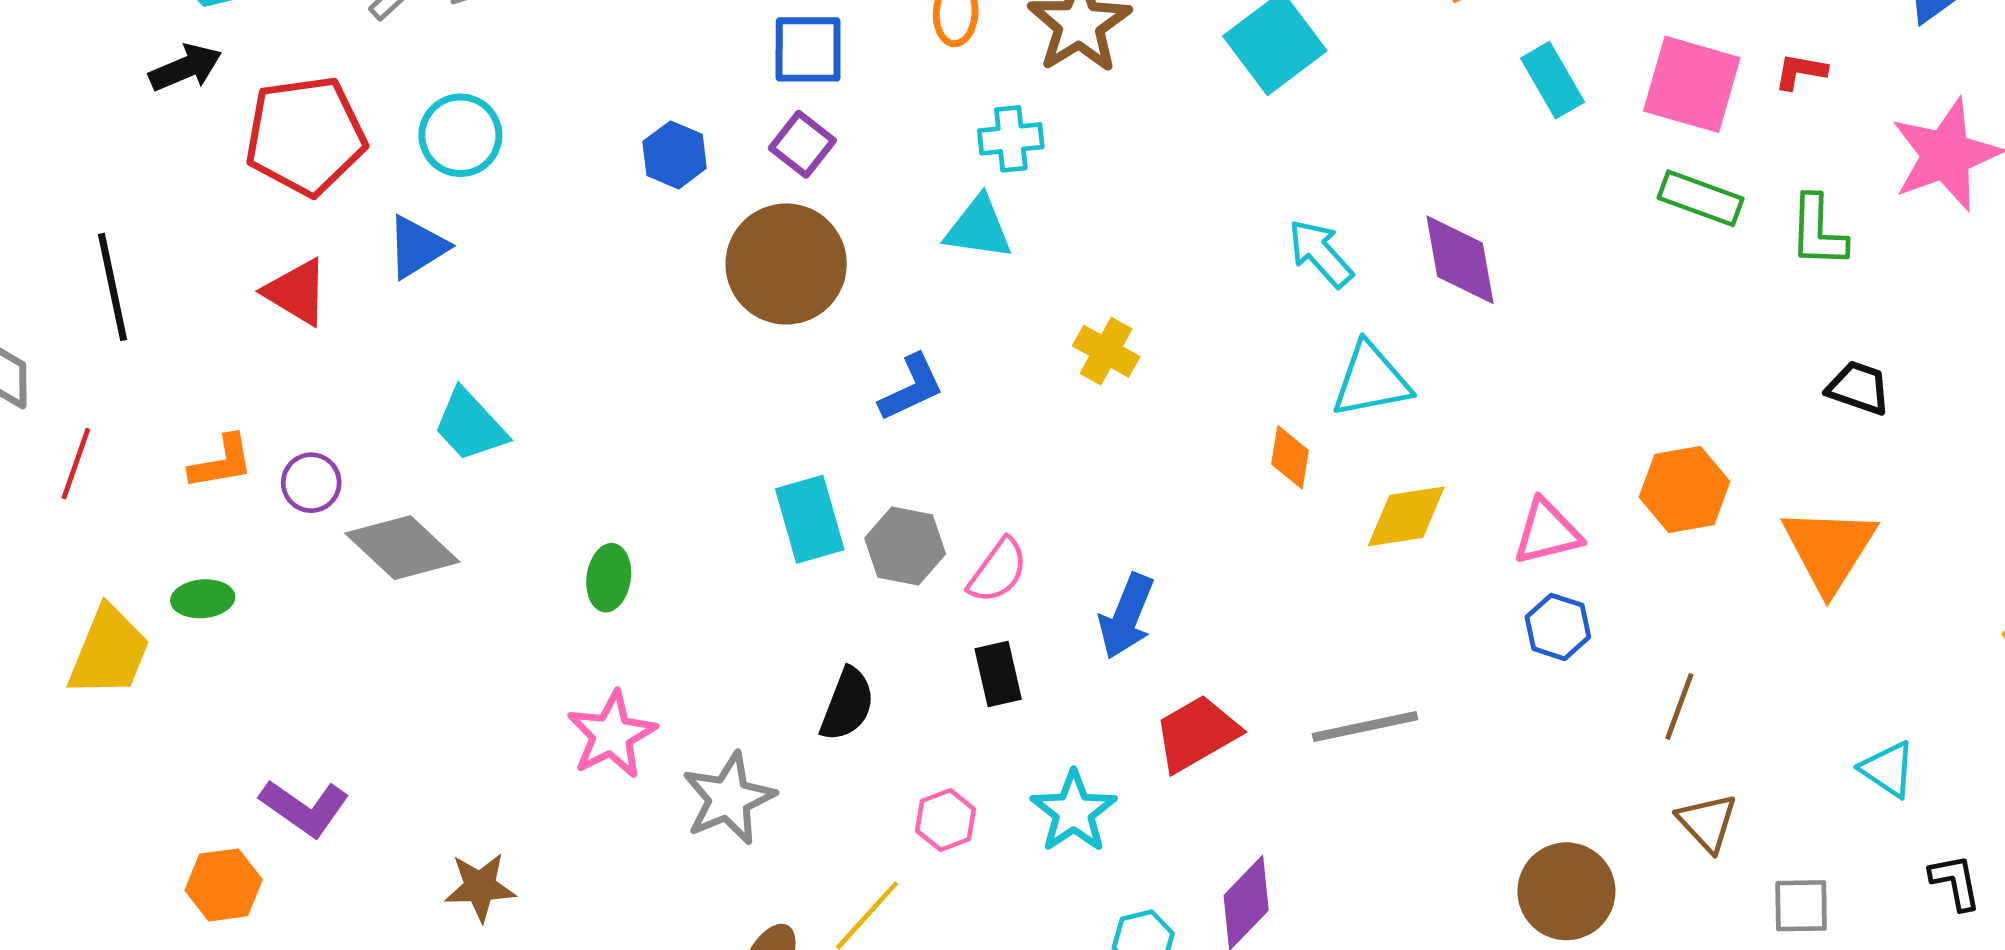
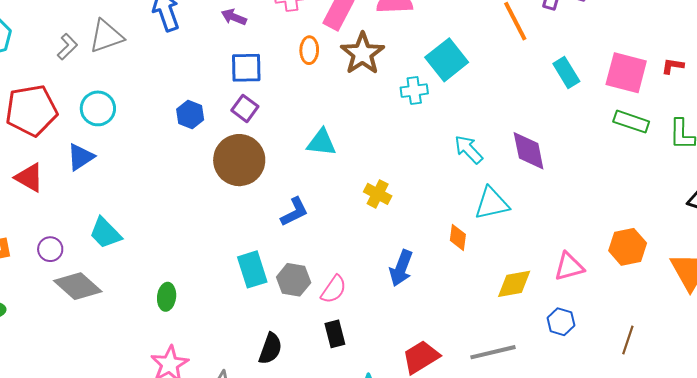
cyan cross: (1011, 139) -> (414, 91), moved
purple circle: (311, 483) -> (50, 249), moved
yellow diamond: (1406, 516) -> (514, 284), moved
blue arrow: (1126, 616) -> (401, 268), moved
blue hexagon: (1558, 627) -> (561, 322), moved

